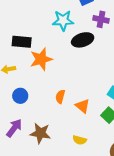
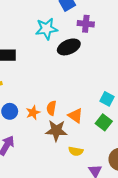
orange star: (41, 59) -> (33, 113), moved, size x0.6
brown star: (40, 133) -> (56, 131), moved

